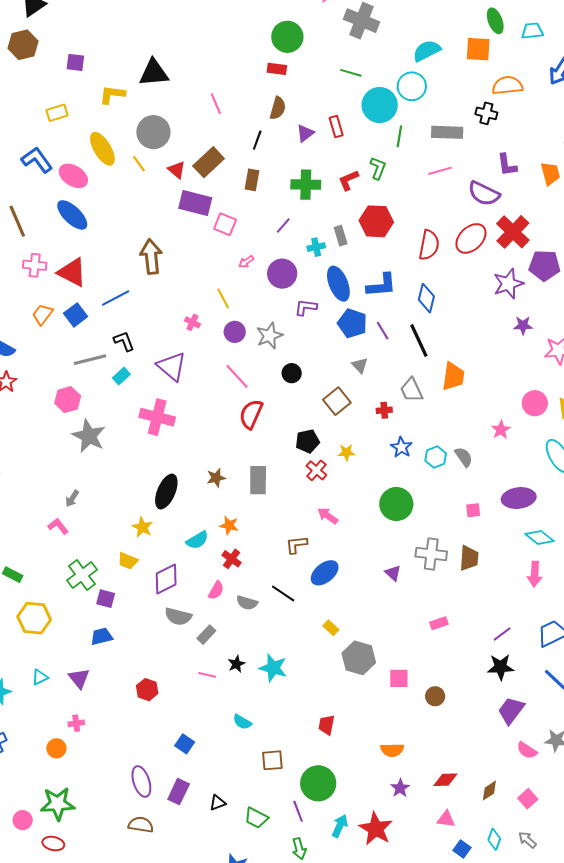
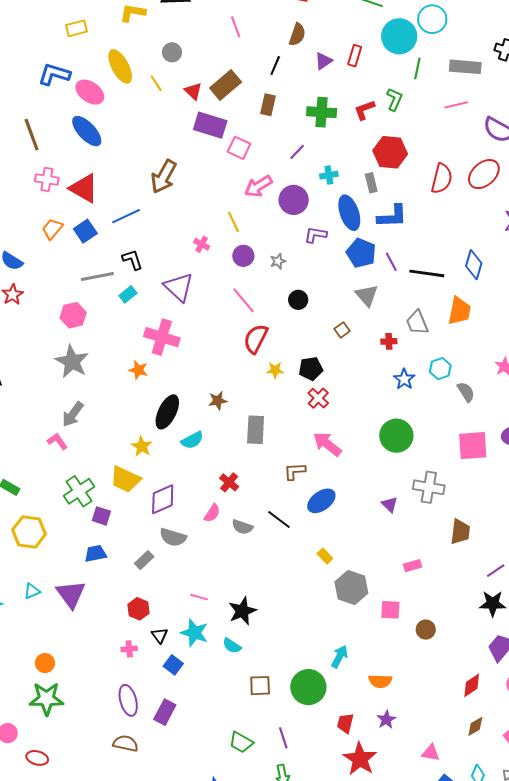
red rectangle: (336, 127) -> (355, 56), turned 30
gray circle: (153, 132) -> (172, 52), size x0.6
blue L-shape: (37, 160) -> (54, 74), turned -40
gray rectangle: (341, 236) -> (371, 183), moved
brown arrow: (151, 257) -> (164, 177), turned -148
pink arrow: (246, 262) -> (258, 186), size x1.8
blue diamond: (426, 298) -> (474, 265), moved
gray star: (269, 336) -> (278, 261), size x0.6
black line: (419, 341) -> (427, 273), turned -60
gray triangle: (360, 365) -> (367, 295), size x1.4
brown square: (337, 401) -> (342, 330), size x0.6
gray star: (89, 436) -> (72, 362), moved
yellow star: (347, 452) -> (275, 370), moved
cyan hexagon: (436, 457) -> (440, 369), moved
gray rectangle: (258, 480) -> (256, 430), moved
gray arrow: (72, 499) -> (73, 414), size x1.5
pink square: (473, 510) -> (473, 446), size x2.0
pink arrow: (328, 516) -> (327, 444), size x1.4
orange star: (229, 525) -> (138, 370), moved
cyan semicircle: (197, 540) -> (192, 440), moved
brown trapezoid: (469, 558) -> (460, 532), moved
yellow trapezoid: (128, 561) -> (125, 479), size x1.5
pink rectangle: (439, 623) -> (412, 566), moved
gray rectangle: (206, 635) -> (144, 560), moved
black star: (236, 664) -> (242, 611), moved, size x1.6
cyan star: (273, 668) -> (194, 633), moved
purple triangle: (79, 678) -> (71, 594), size x1.4
pink cross: (76, 723) -> (129, 649), moved
red trapezoid: (326, 725) -> (345, 723), moved
red diamond: (445, 780) -> (472, 685), moved, turned -35
green circle: (318, 783) -> (308, 687), moved
black triangle: (218, 803) -> (160, 635), moved, turned -48
green star: (58, 804) -> (46, 699), moved
cyan arrow: (340, 826) -> (340, 657), moved

